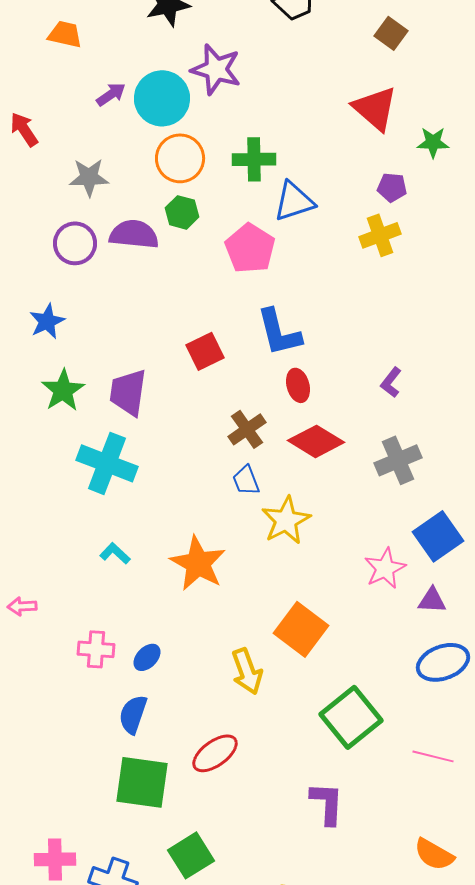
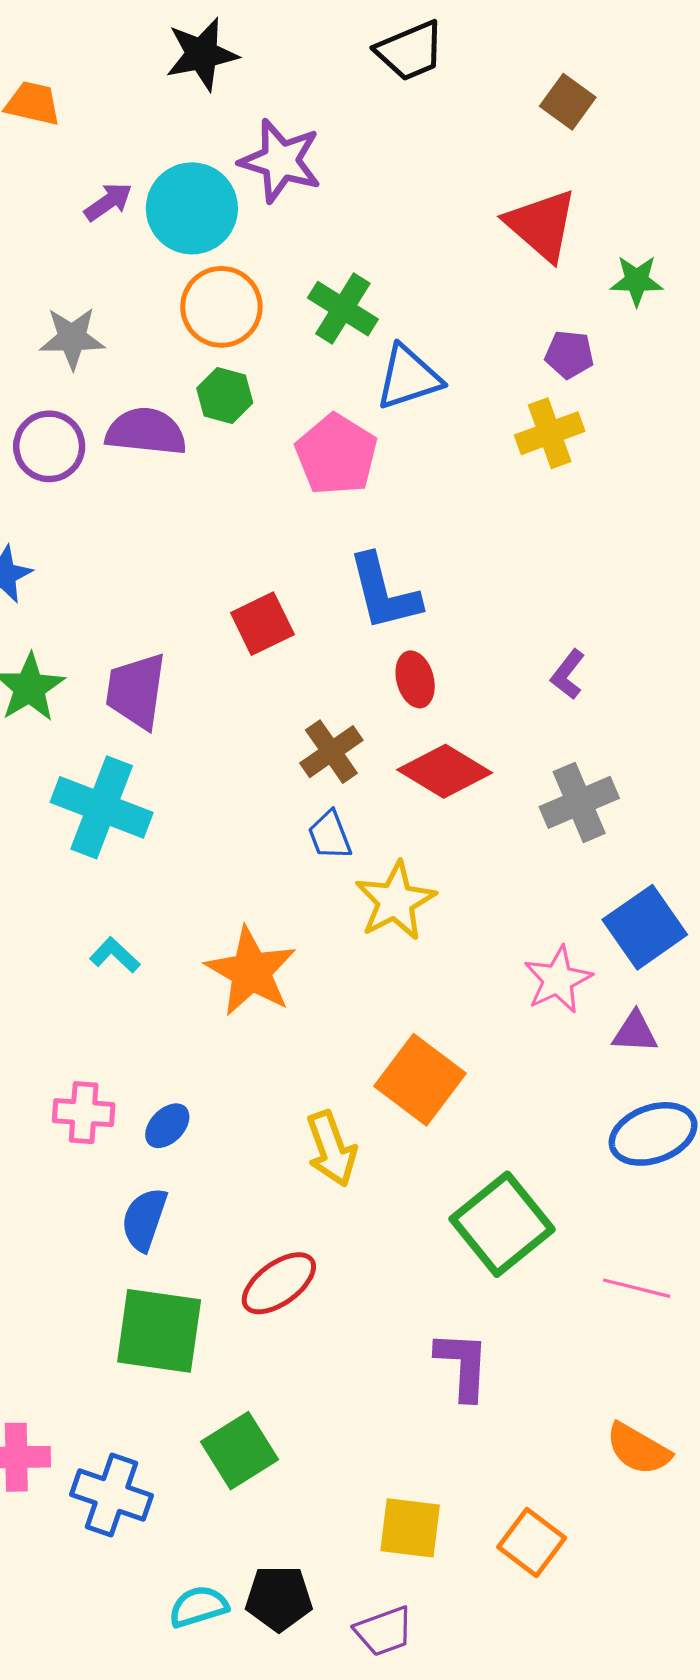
green cross: (254, 159) -> (343, 309), turned 33

